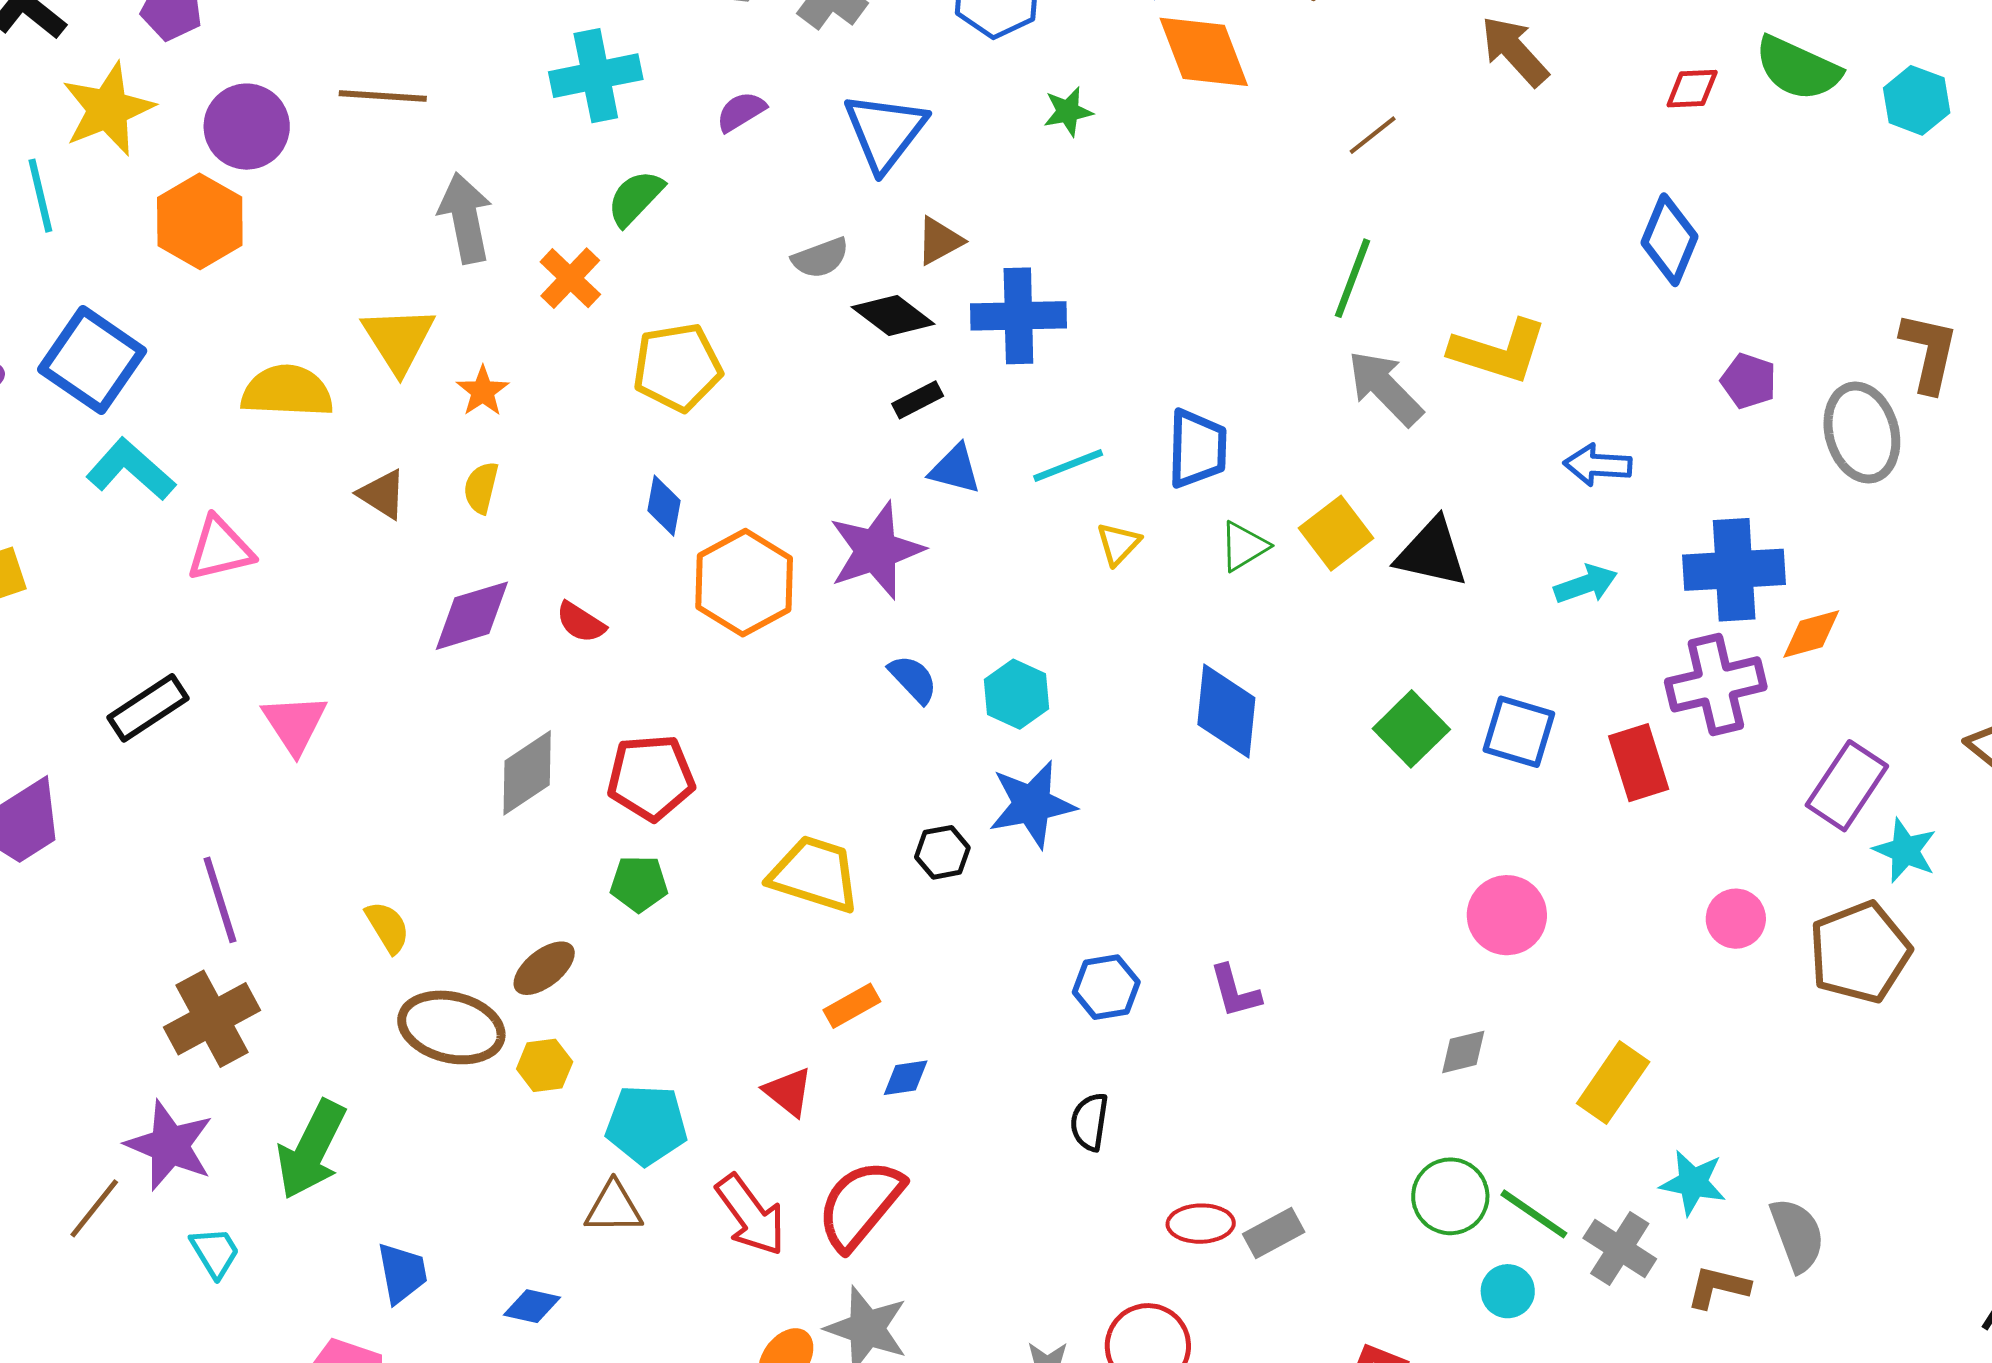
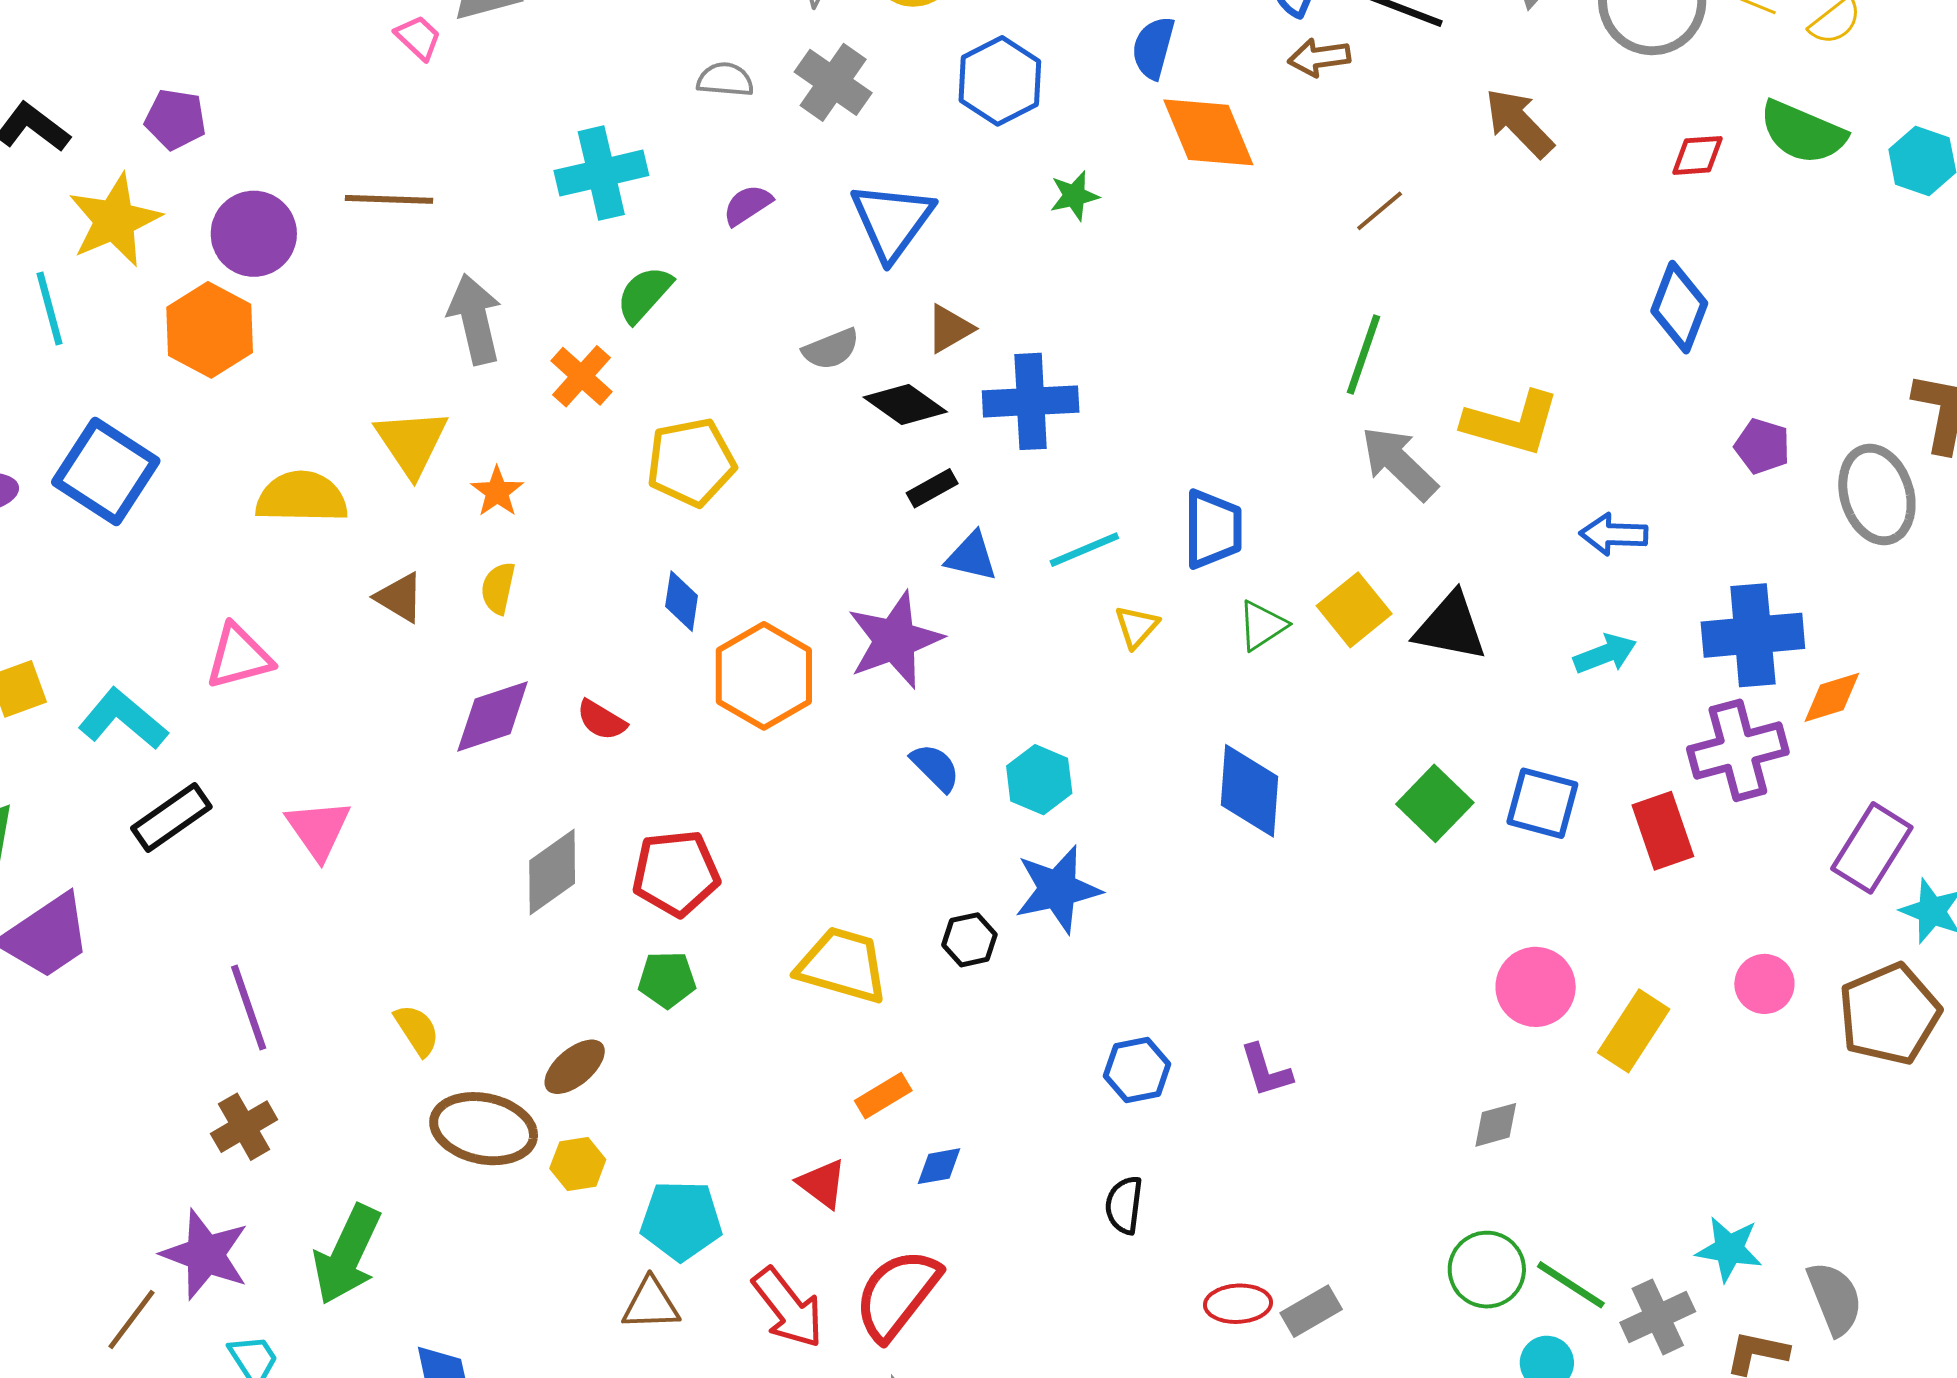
cyan L-shape: (131, 469) -> (123, 719), moved
brown cross: (212, 1019) -> (244, 1127), size x0.7
yellow rectangle: (1613, 1083) -> (1634, 1031), moved
gray cross: (1620, 1248) -> (1658, 1317), turned 34

